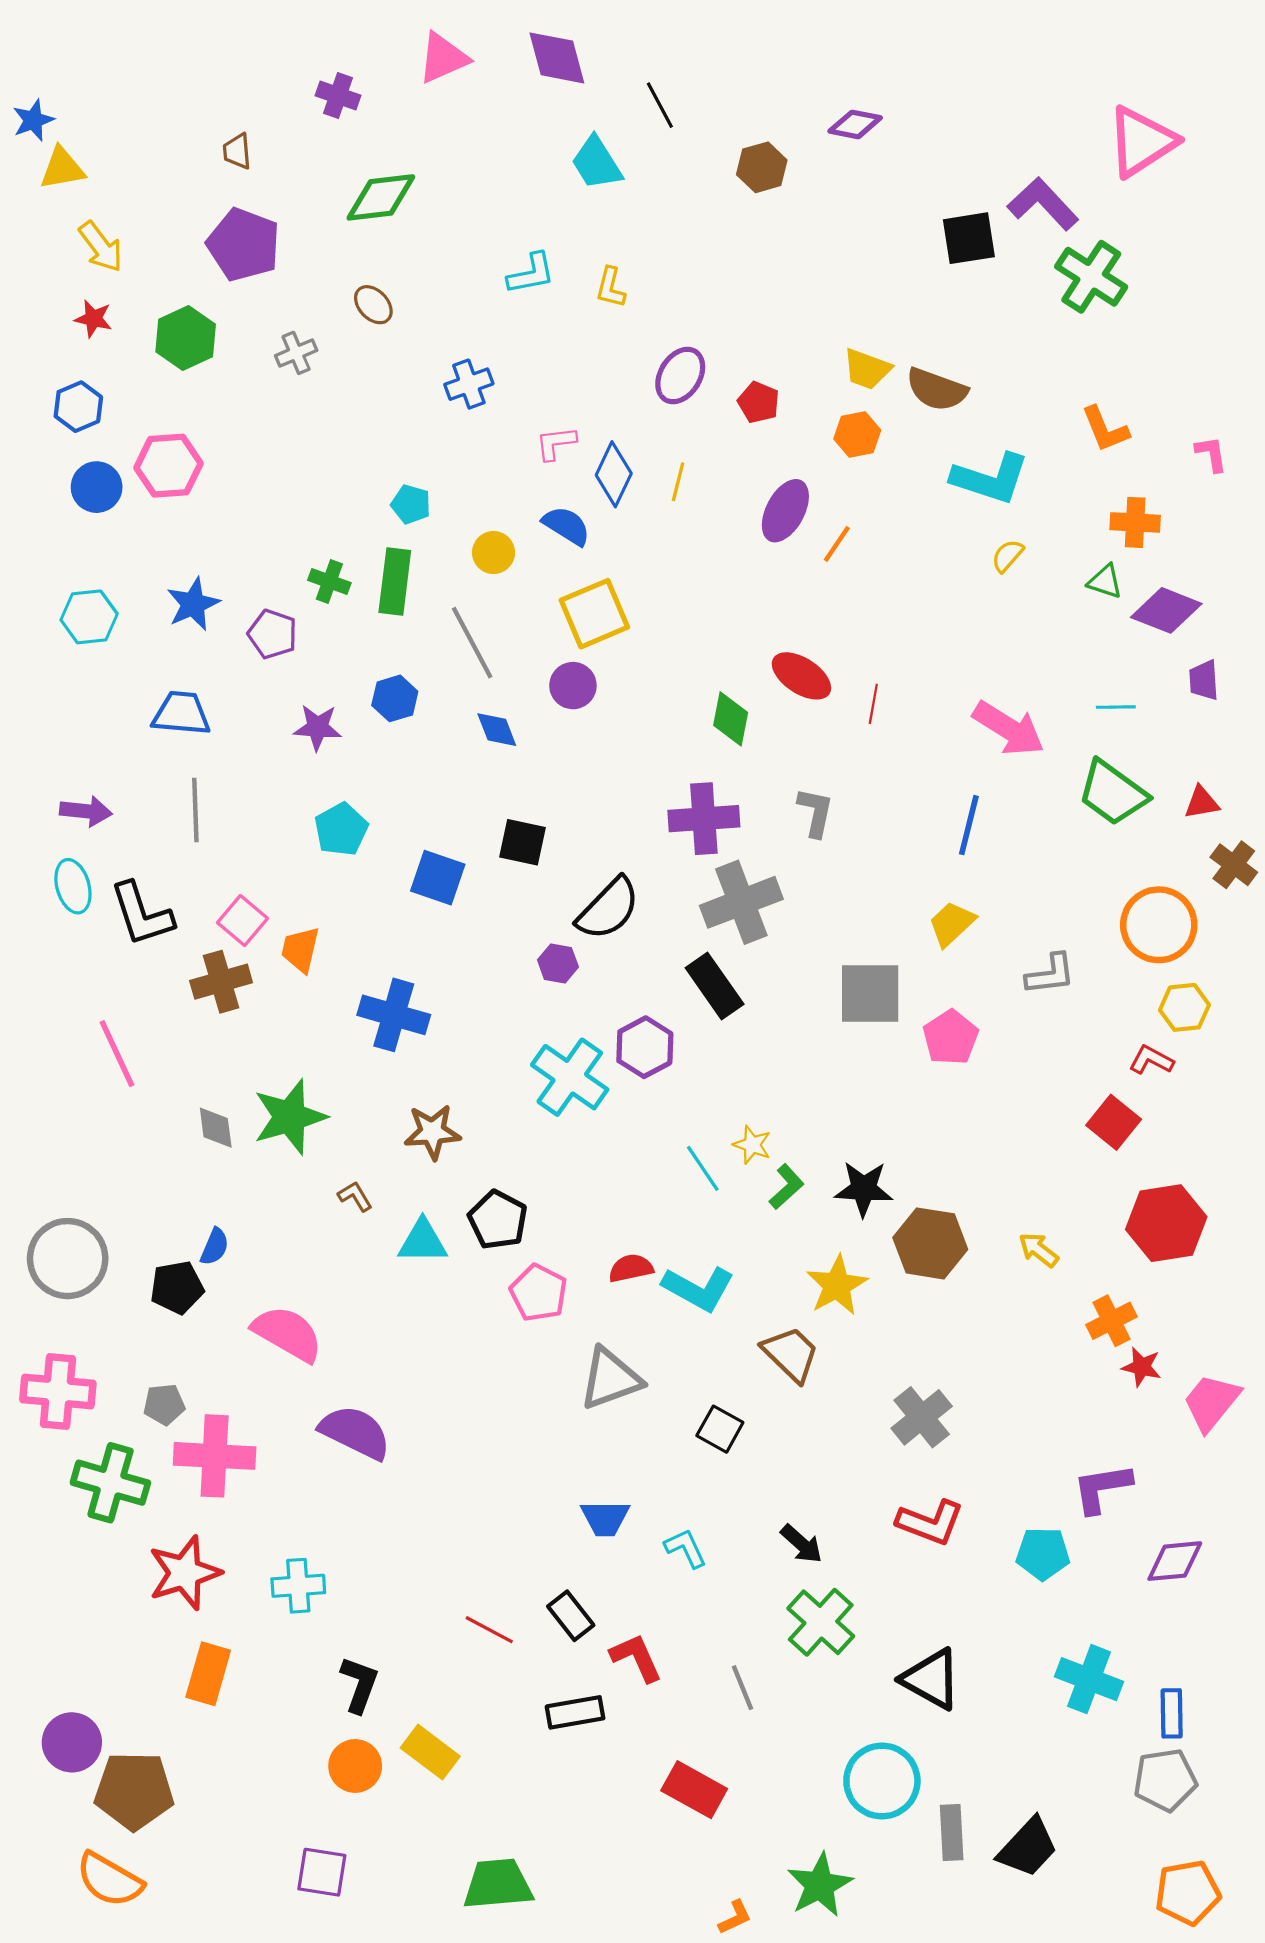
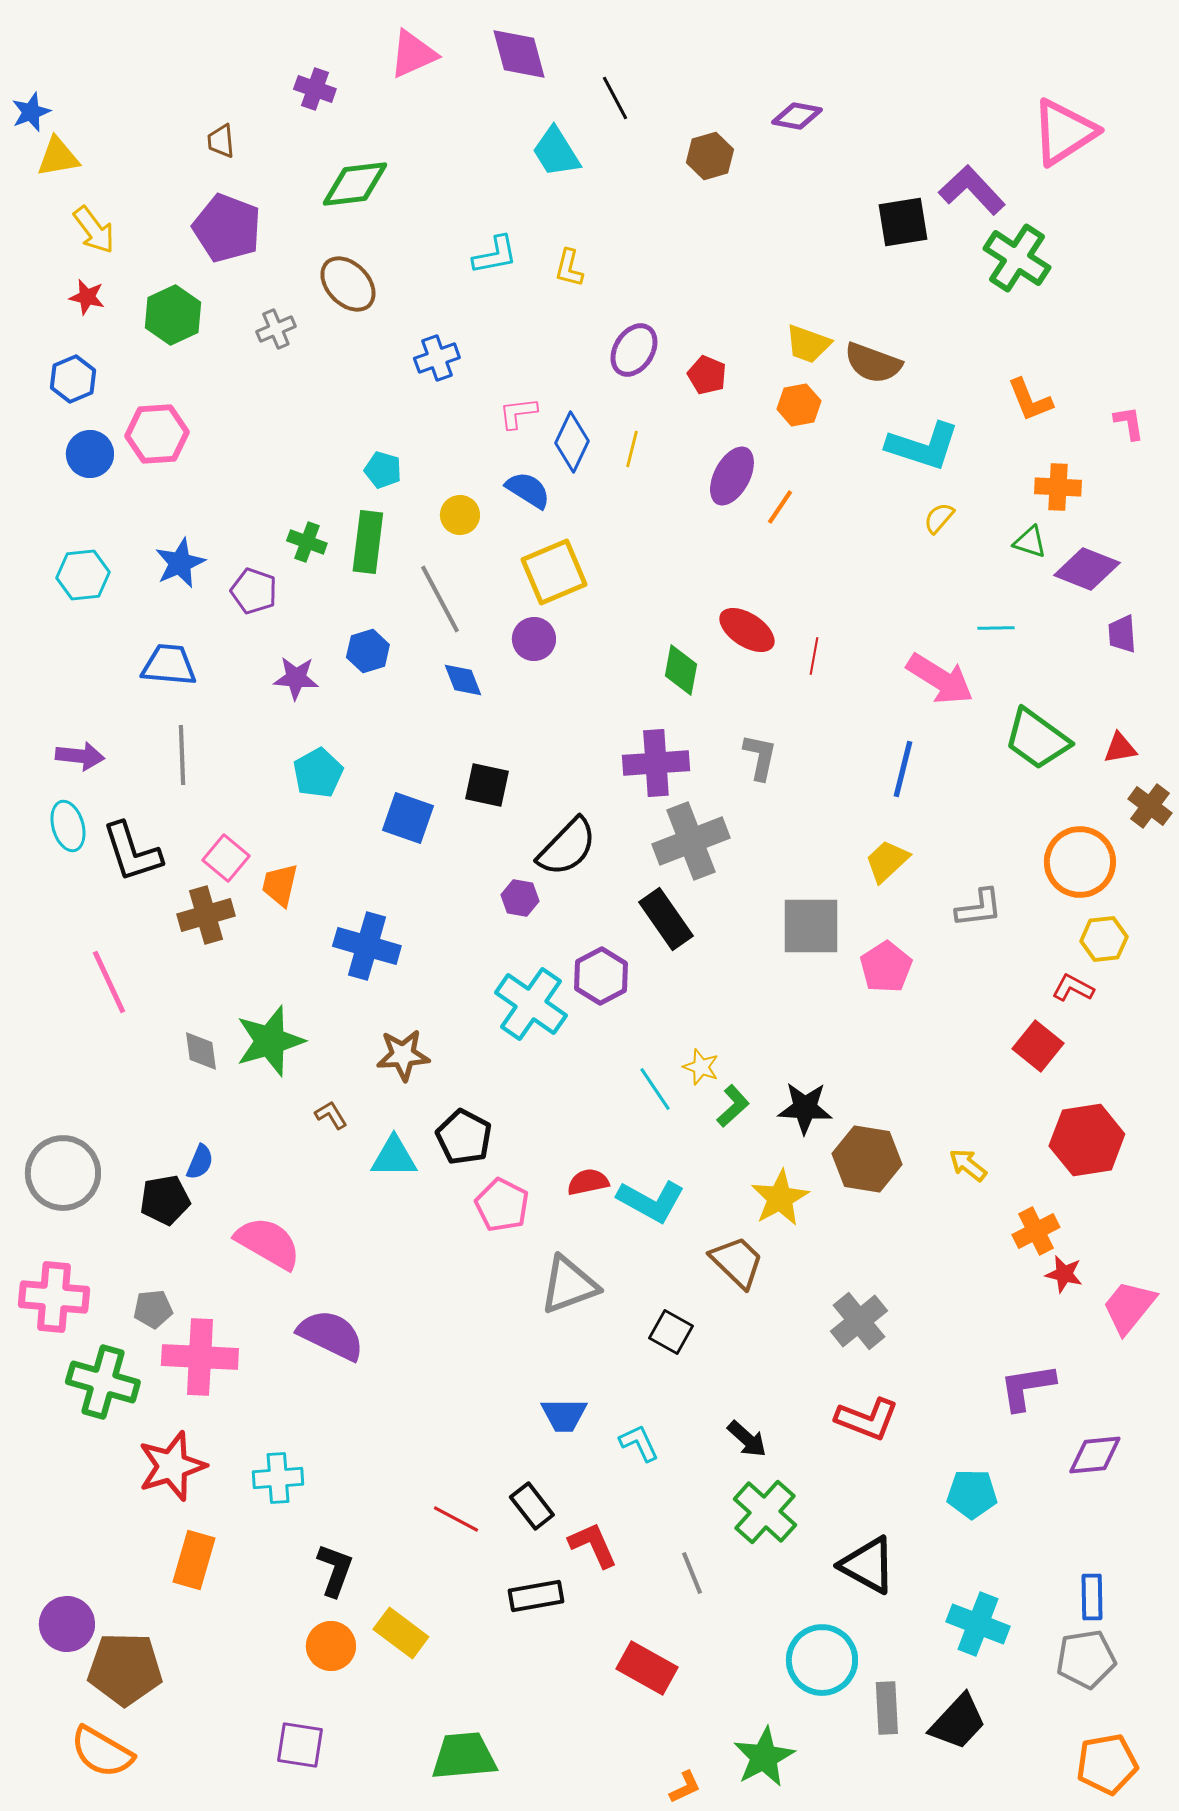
brown ellipse: (373, 305) -> (348, 284), size x1.5
cyan line: (1116, 707) -> (996, 628), moved
cyan pentagon: (1043, 1554) -> (972, 1494), moved
cyan cross: (1089, 1679) -> (978, 1624), moved

